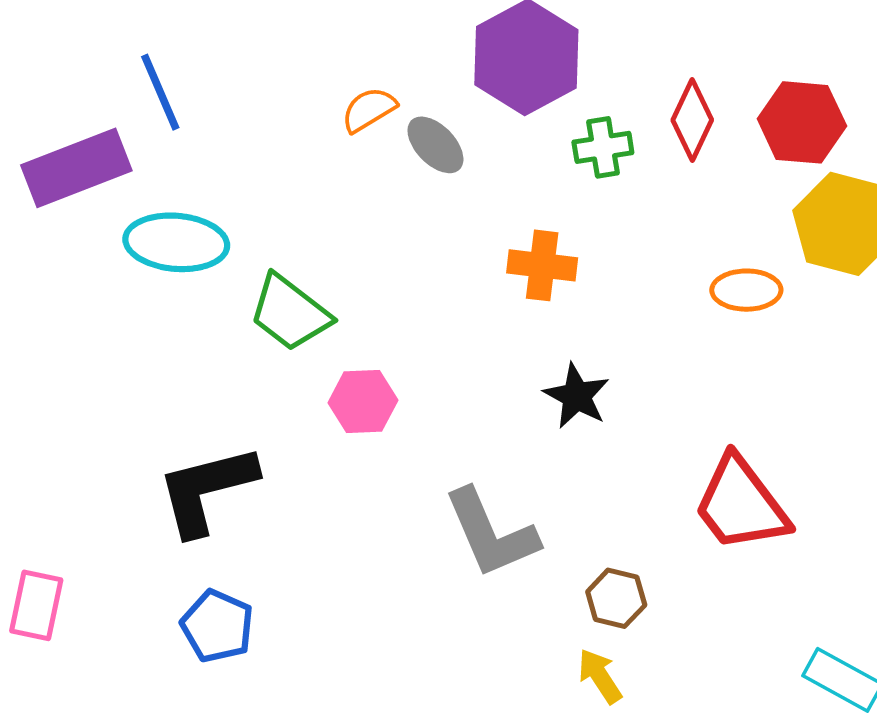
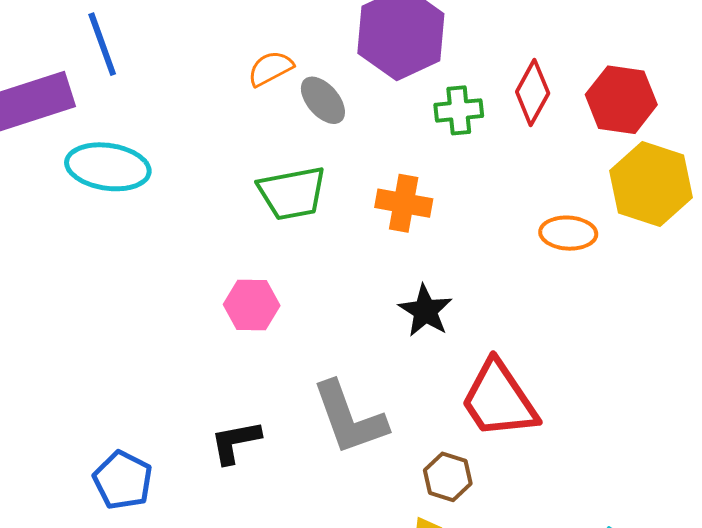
green trapezoid: (290, 313) -> (292, 193), moved, turned -52
black L-shape: (207, 490) -> (235, 442), moved, size x0.6
red trapezoid: (741, 504) -> (499, 400), moved

